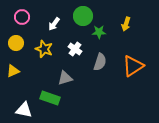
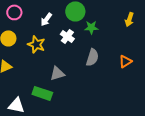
yellow arrow: (126, 24) -> (129, 19), moved
white cross: (75, 49) -> (67, 36), moved
orange triangle: (133, 66) -> (125, 61), size x0.6

